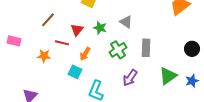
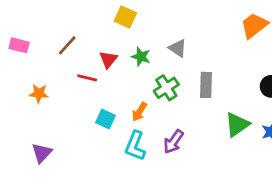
pink rectangle: (14, 41) -> (19, 45), moved
orange arrow: (85, 54) -> (139, 112), moved
orange star: (44, 56) -> (39, 93), moved
purple arrow: (130, 78) -> (173, 142), moved

